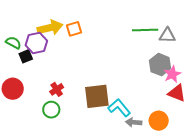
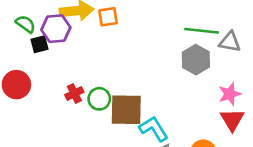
gray hexagon: (160, 65) -> (196, 60), moved
red triangle: (177, 93) -> (232, 120), turned 30
green circle: (51, 110) -> (99, 99), moved

